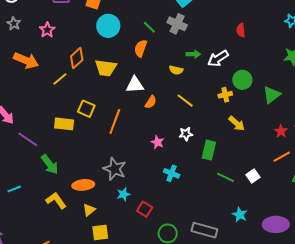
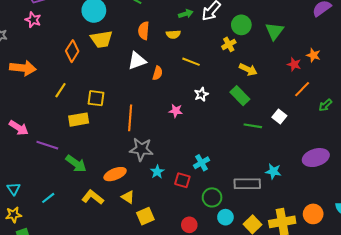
pink star: (47, 30) -> (33, 20), moved
orange semicircle: (141, 48) -> (144, 31), moved
yellow trapezoid: (106, 68) -> (101, 39), moved
yellow line: (60, 79) -> (61, 90), moved
orange line: (115, 122) -> (130, 118), moved
green rectangle: (209, 150) -> (240, 96), moved, turned -42
cyan cross: (172, 173) -> (201, 163), moved, turned -35
yellow triangle: (89, 210) -> (128, 197), turned -32
cyan star: (240, 215) -> (273, 171), moved

